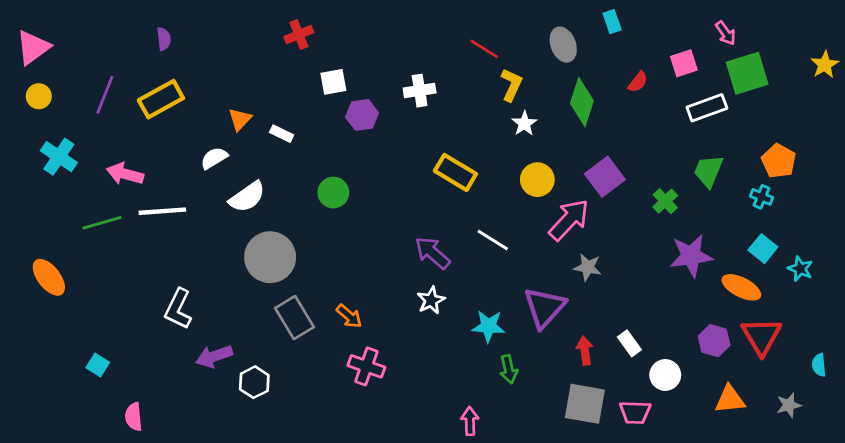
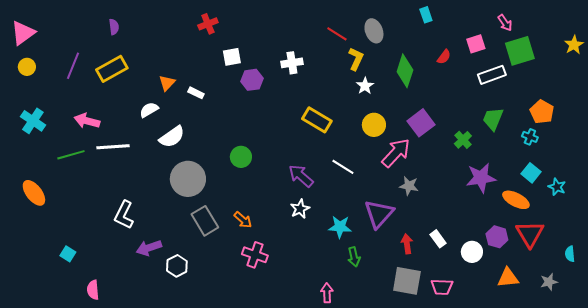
gray ellipse: (563, 45) -> (374, 31), moved
cyan cross: (59, 157) -> (33, 121), moved
green circle: (333, 193) -> (241, 157), moved
white circle: (665, 375) -> (472, 252), moved

